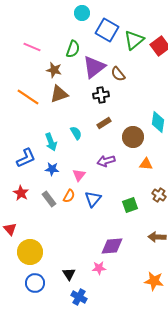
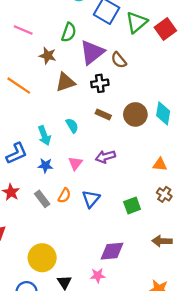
brown triangle: (59, 94) -> (65, 82), moved
brown rectangle: (104, 123) -> (103, 114), turned 56
brown circle: (133, 137) -> (135, 114), moved
orange triangle: (146, 164) -> (160, 164), moved
pink triangle: (79, 175) -> (75, 163), moved
yellow circle: (30, 252) -> (42, 258), moved

